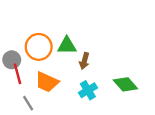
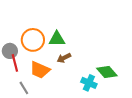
brown arrow: (84, 61) -> (64, 58), moved, turned 48
cyan cross: (88, 90) -> (89, 83), moved, turned -35

